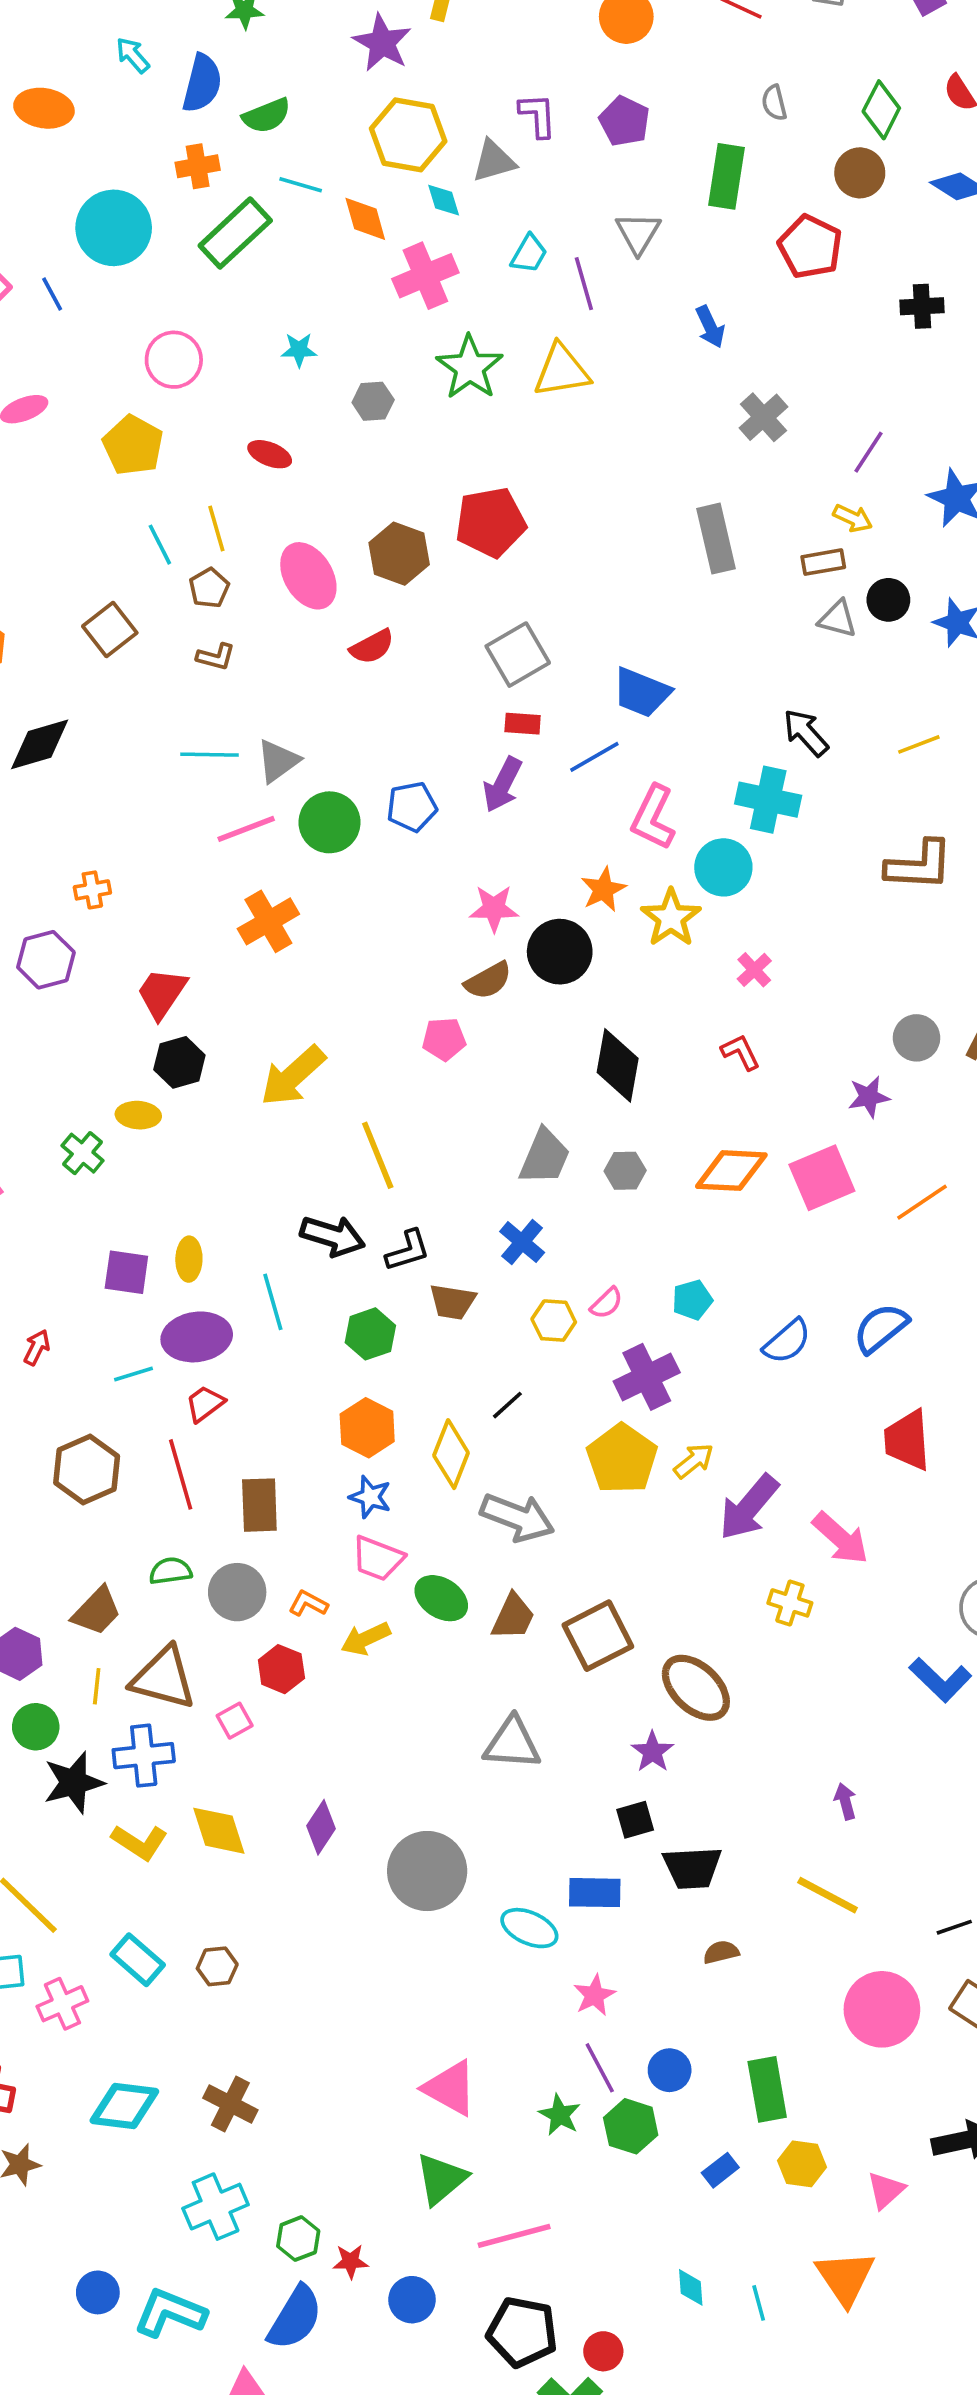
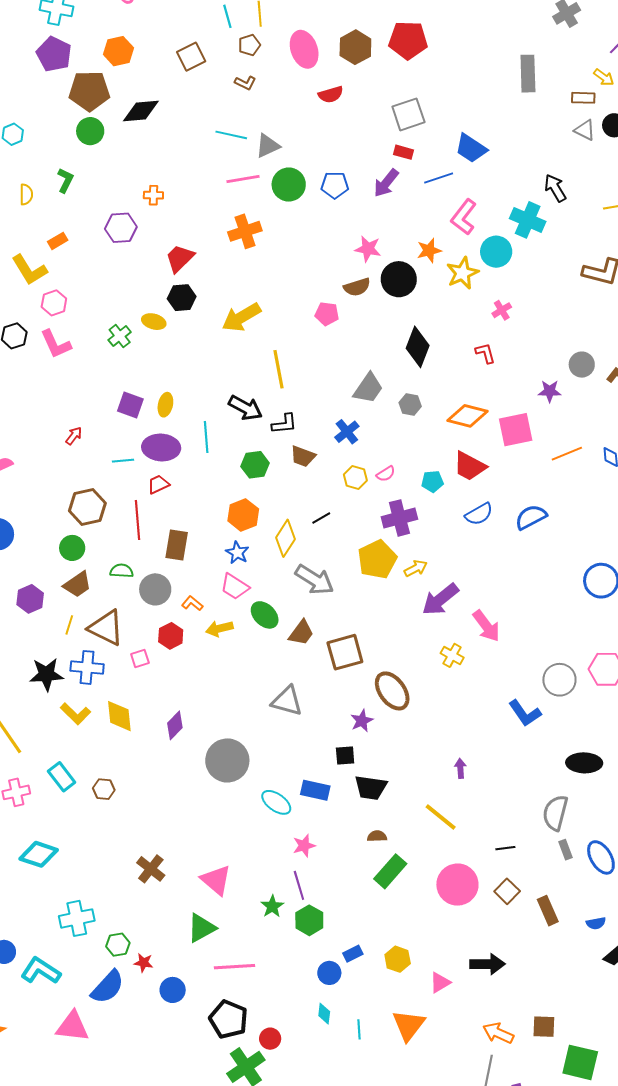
red trapezoid: (907, 1440) -> (470, 466), moved, turned -69
green circle: (36, 1727) -> (72, 548), moved
blue circle: (670, 2070) -> (329, 973), moved
green rectangle: (767, 2089) -> (390, 871), moved, turned 40
brown cross: (230, 2104) -> (151, 869), moved

